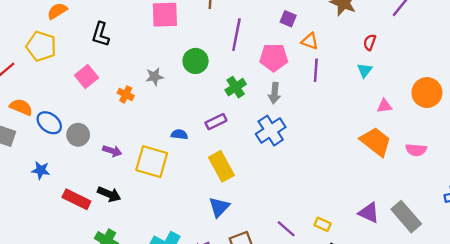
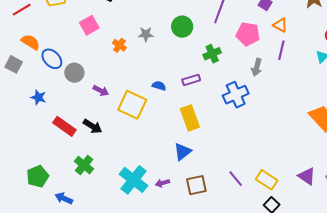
gray arrow: (274, 93) -> (257, 67), moved
yellow rectangle: (323, 224) -> (267, 180), size x1.5

